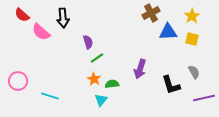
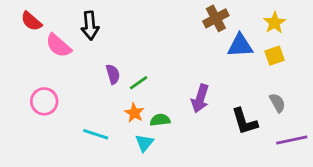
yellow square: (192, 39) -> (275, 56), turned -32
purple semicircle: (88, 42) -> (113, 74), moved
pink circle: (18, 81) -> (44, 101), moved
cyan line: (50, 96) -> (96, 134), moved

